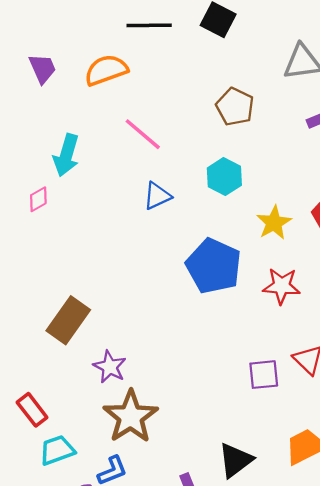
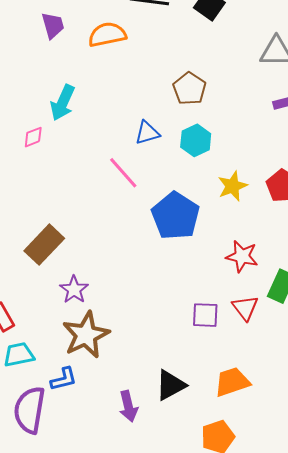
brown pentagon: (235, 107) -> (190, 89), moved
pink line: (143, 134) -> (123, 173), moved
blue triangle: (157, 196) -> (147, 133), moved
red star: (282, 286) -> (242, 256), moved

